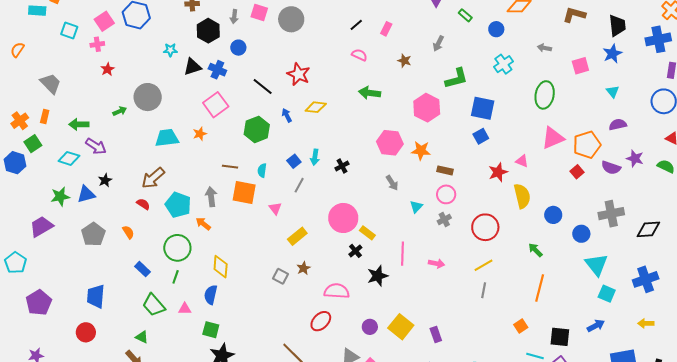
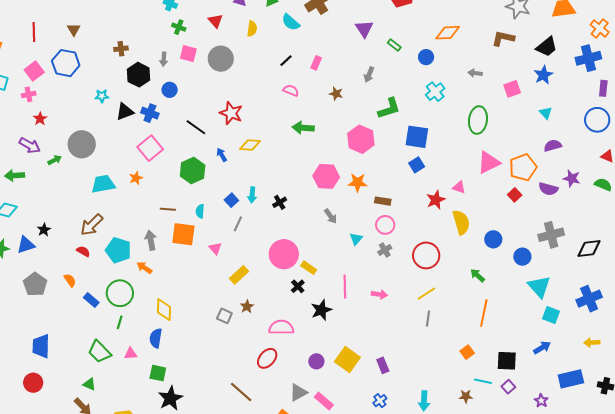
black trapezoid: (617, 26) -> (547, 47), turned 60
purple arrow: (96, 146) -> (30, 145), moved
blue rectangle: (143, 269) -> (91, 300), moved

